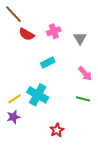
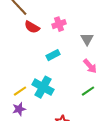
gray triangle: (80, 38) -> (87, 39), moved
green line: (83, 99) -> (88, 91), turned -48

